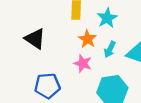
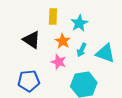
black triangle: (35, 39) -> (31, 40), moved

